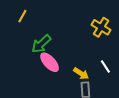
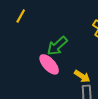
green arrow: (41, 44) -> (57, 46), moved

